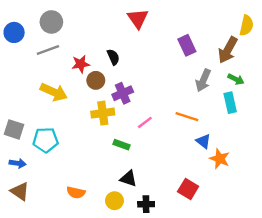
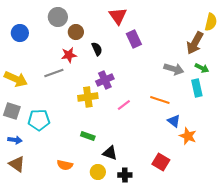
gray circle: (51, 22) -> (58, 17), moved
blue circle: (14, 32) -> (20, 33), moved
purple rectangle: (187, 45) -> (134, 39), moved
gray line: (48, 50) -> (54, 73), moved
brown circle: (96, 80) -> (76, 32), moved
gray arrow: (203, 80) -> (174, 69), turned -96
yellow arrow: (54, 92) -> (16, 79), moved
green rectangle: (121, 145) -> (88, 136), moved

